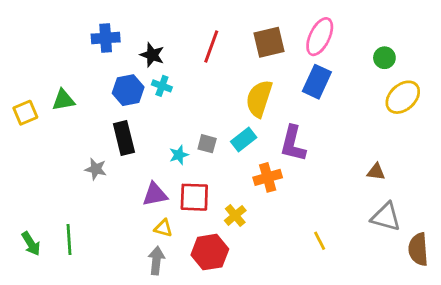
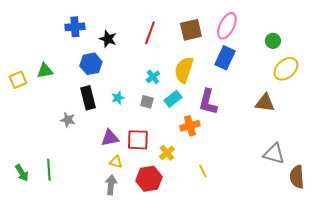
cyan cross: (162, 86) -> (153, 77), moved, turned 32
cyan star: (179, 155) -> (118, 98), moved
brown triangle: (376, 172) -> (265, 103), moved, size x1.5
yellow line: (320, 241) -> (203, 171), moved

